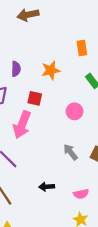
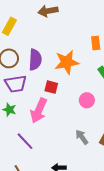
purple semicircle: (16, 69) -> (35, 60), size x1.5
orange star: (51, 70) -> (67, 62), size x1.4

